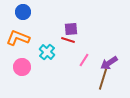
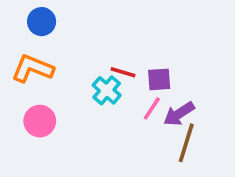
purple square: (71, 29) -> (159, 79), moved
cyan cross: (47, 52) -> (107, 90), moved
purple arrow: (109, 63) -> (179, 114), moved

